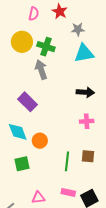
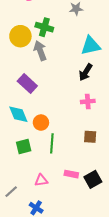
yellow circle: (22, 42) -> (20, 36), moved
cyan triangle: (84, 53) -> (91, 46), moved
black arrow: (85, 92) -> (86, 72), turned 120
green line: (67, 161) -> (52, 143), moved

